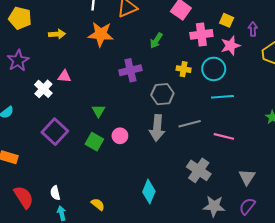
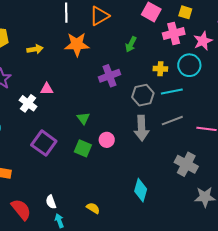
yellow square: (227, 20) -> (185, 12), moved
cyan line: (222, 97) -> (172, 92), moved

